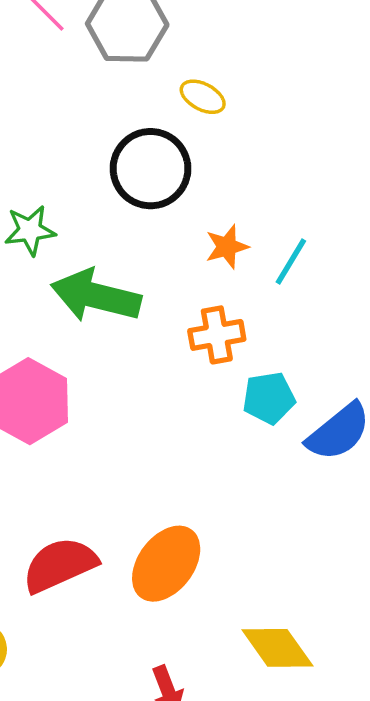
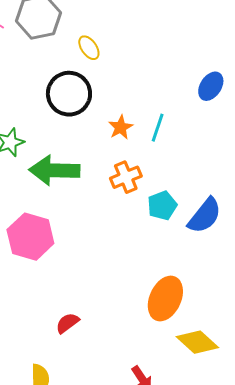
yellow ellipse: (203, 97) -> (89, 48), turned 40
orange ellipse: (166, 564) -> (165, 298), moved
red semicircle: (60, 565) -> (67, 323), size x0.6

